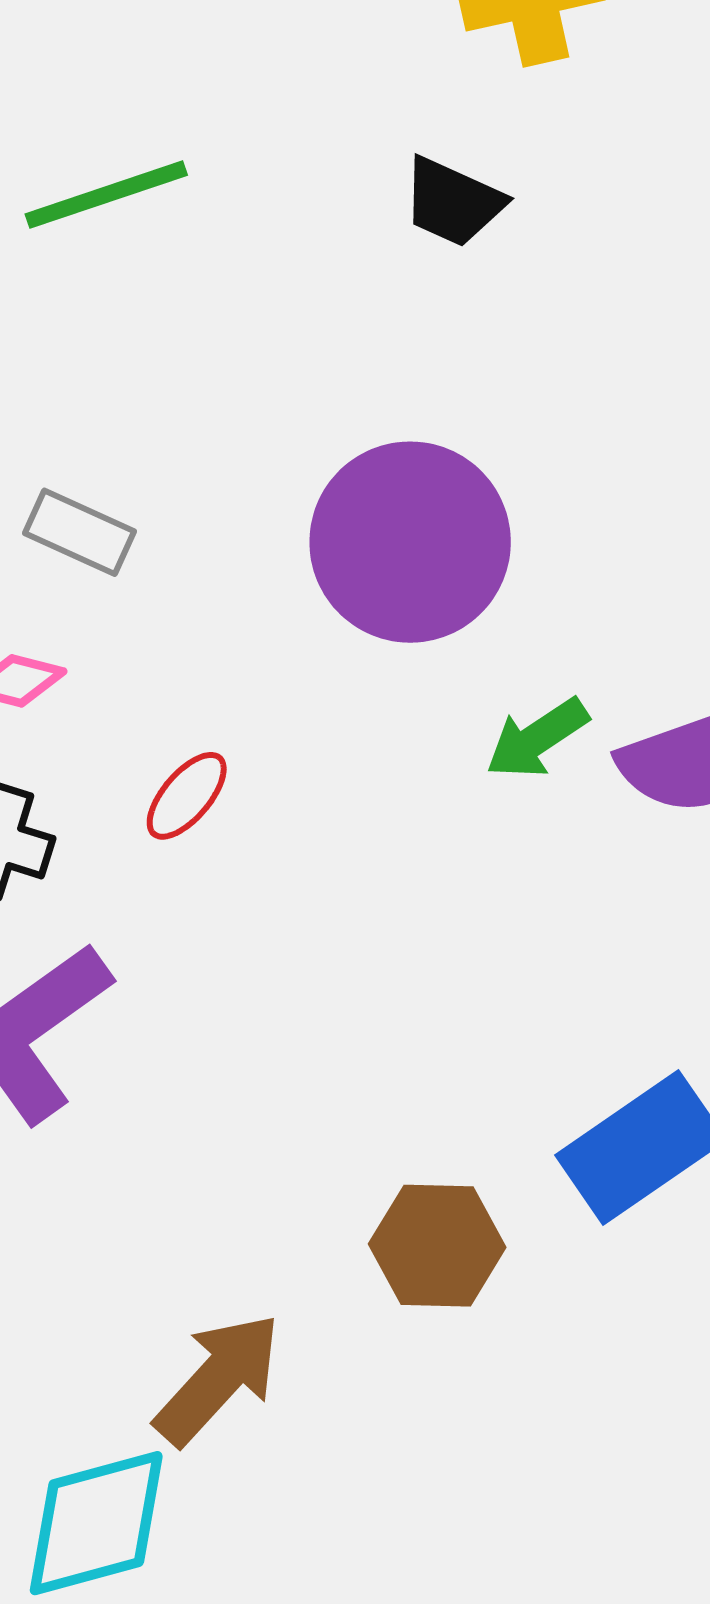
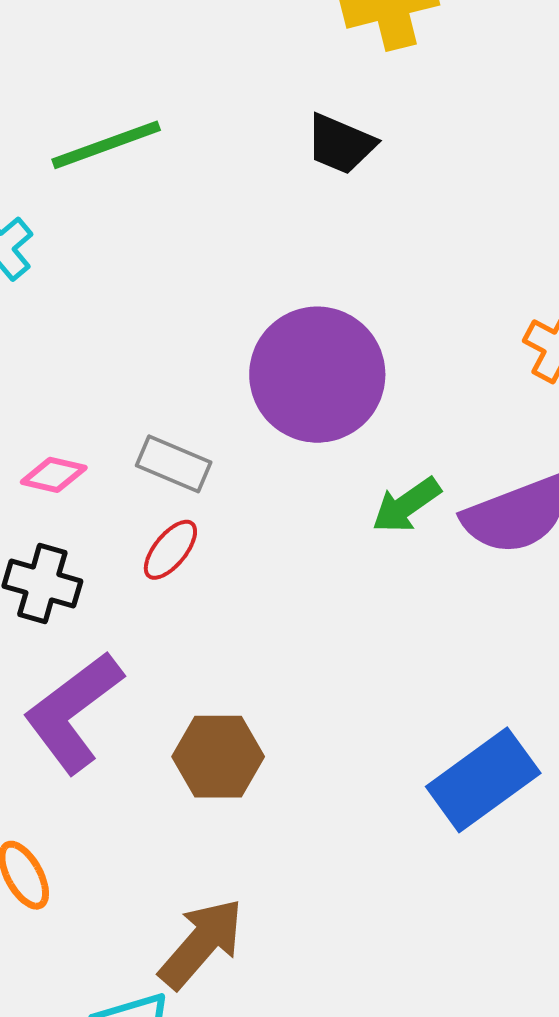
gray rectangle: (79, 532) -> (174, 464), moved
brown hexagon: (437, 1246) -> (218, 757), moved

